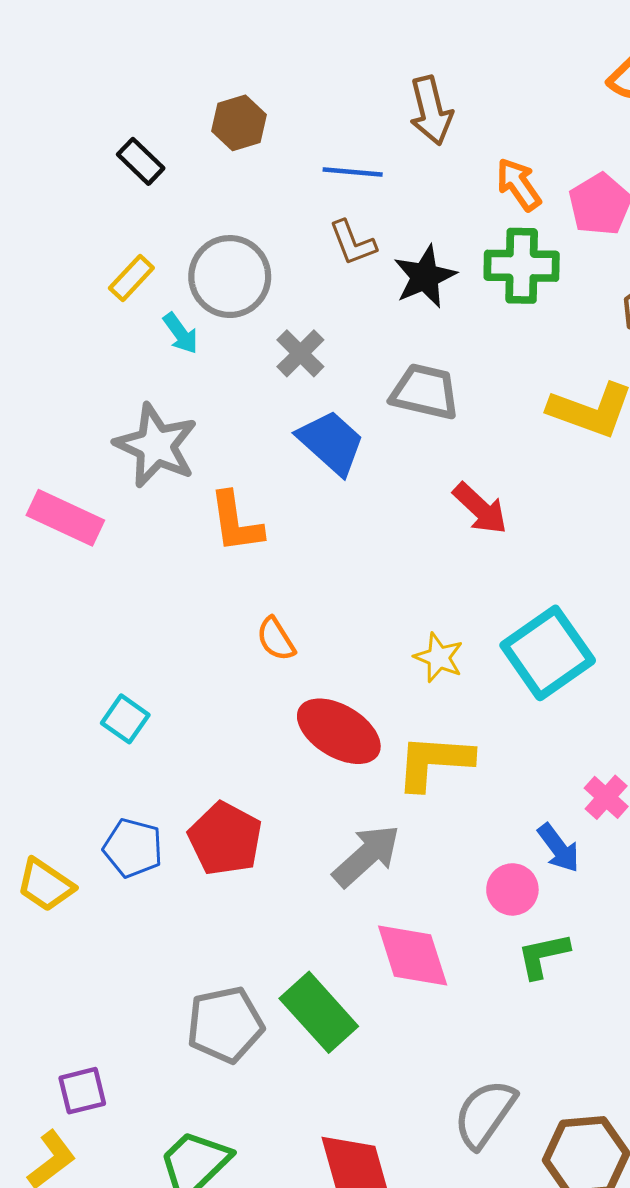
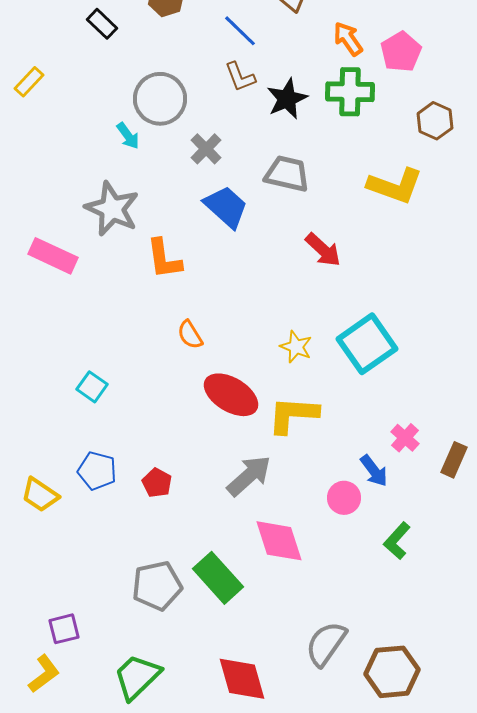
blue line: (353, 172) -> (240, 31), turned 39
yellow rectangle: (131, 278) -> (29, 82), moved
red pentagon: (225, 839) -> (157, 483), moved, size x0.6
green L-shape: (543, 956) -> (397, 541), moved, turned -36

